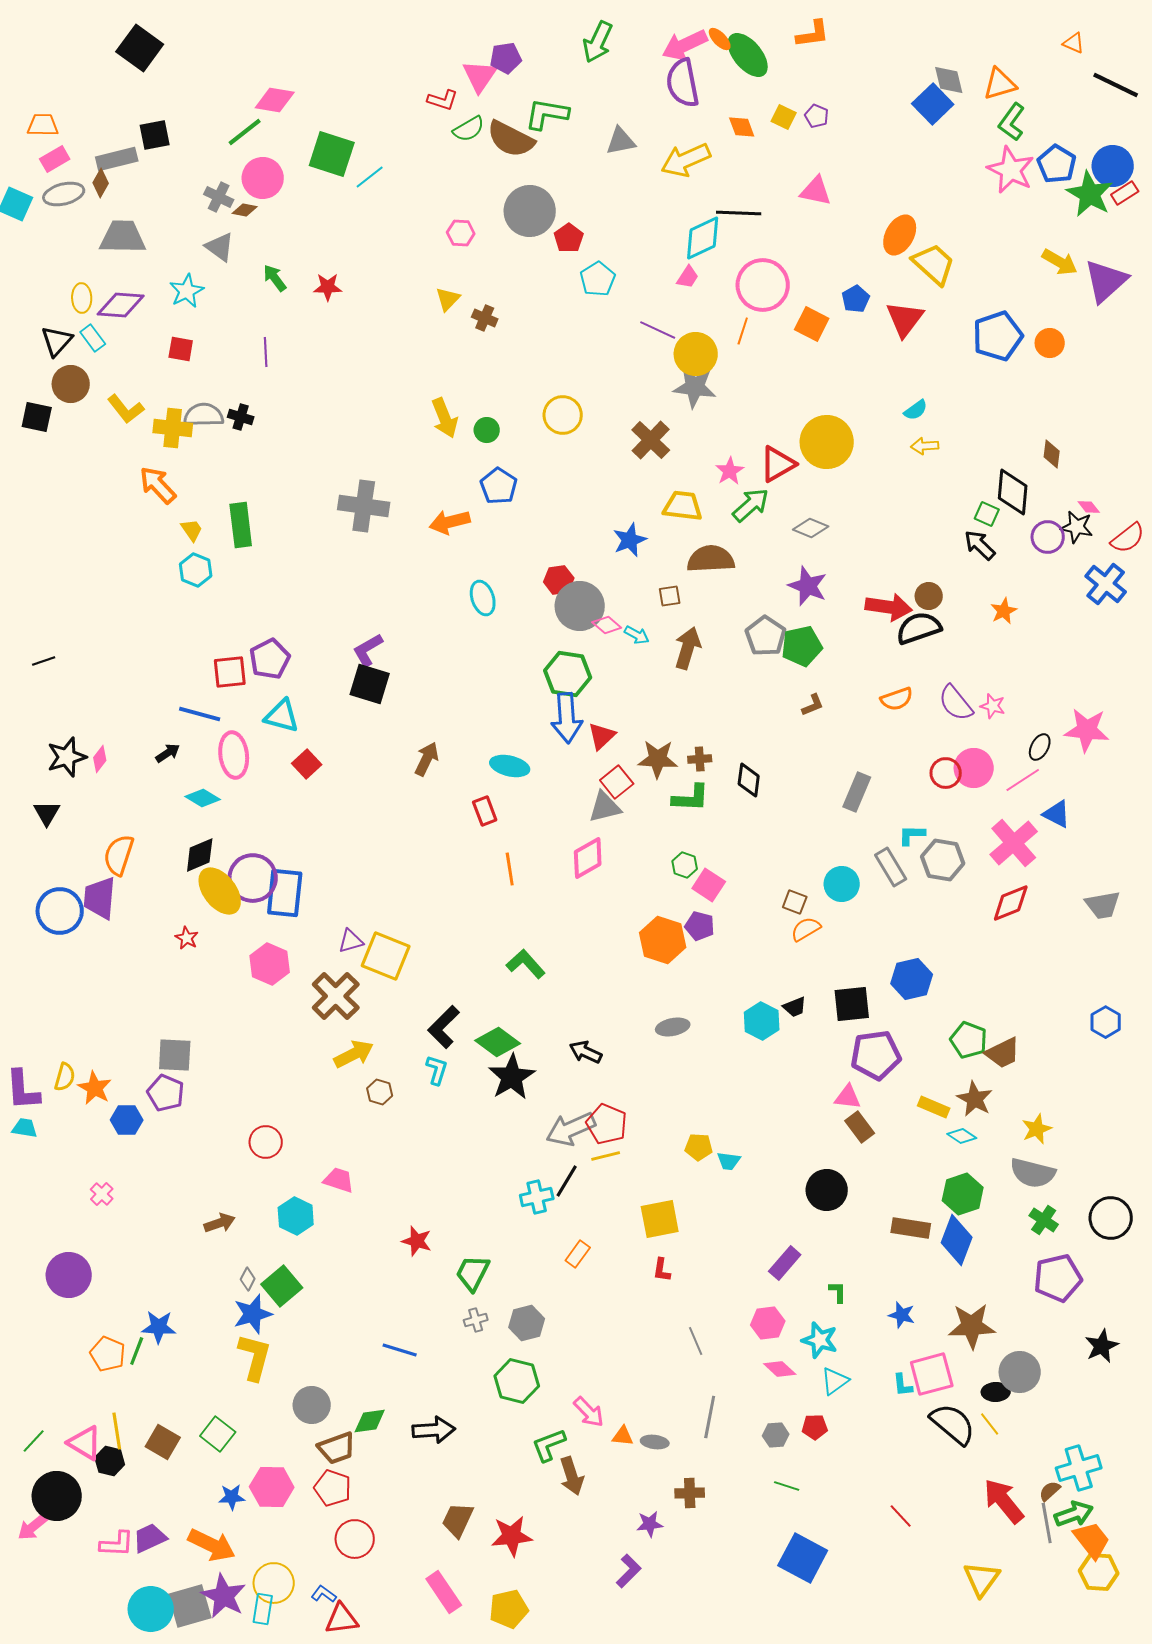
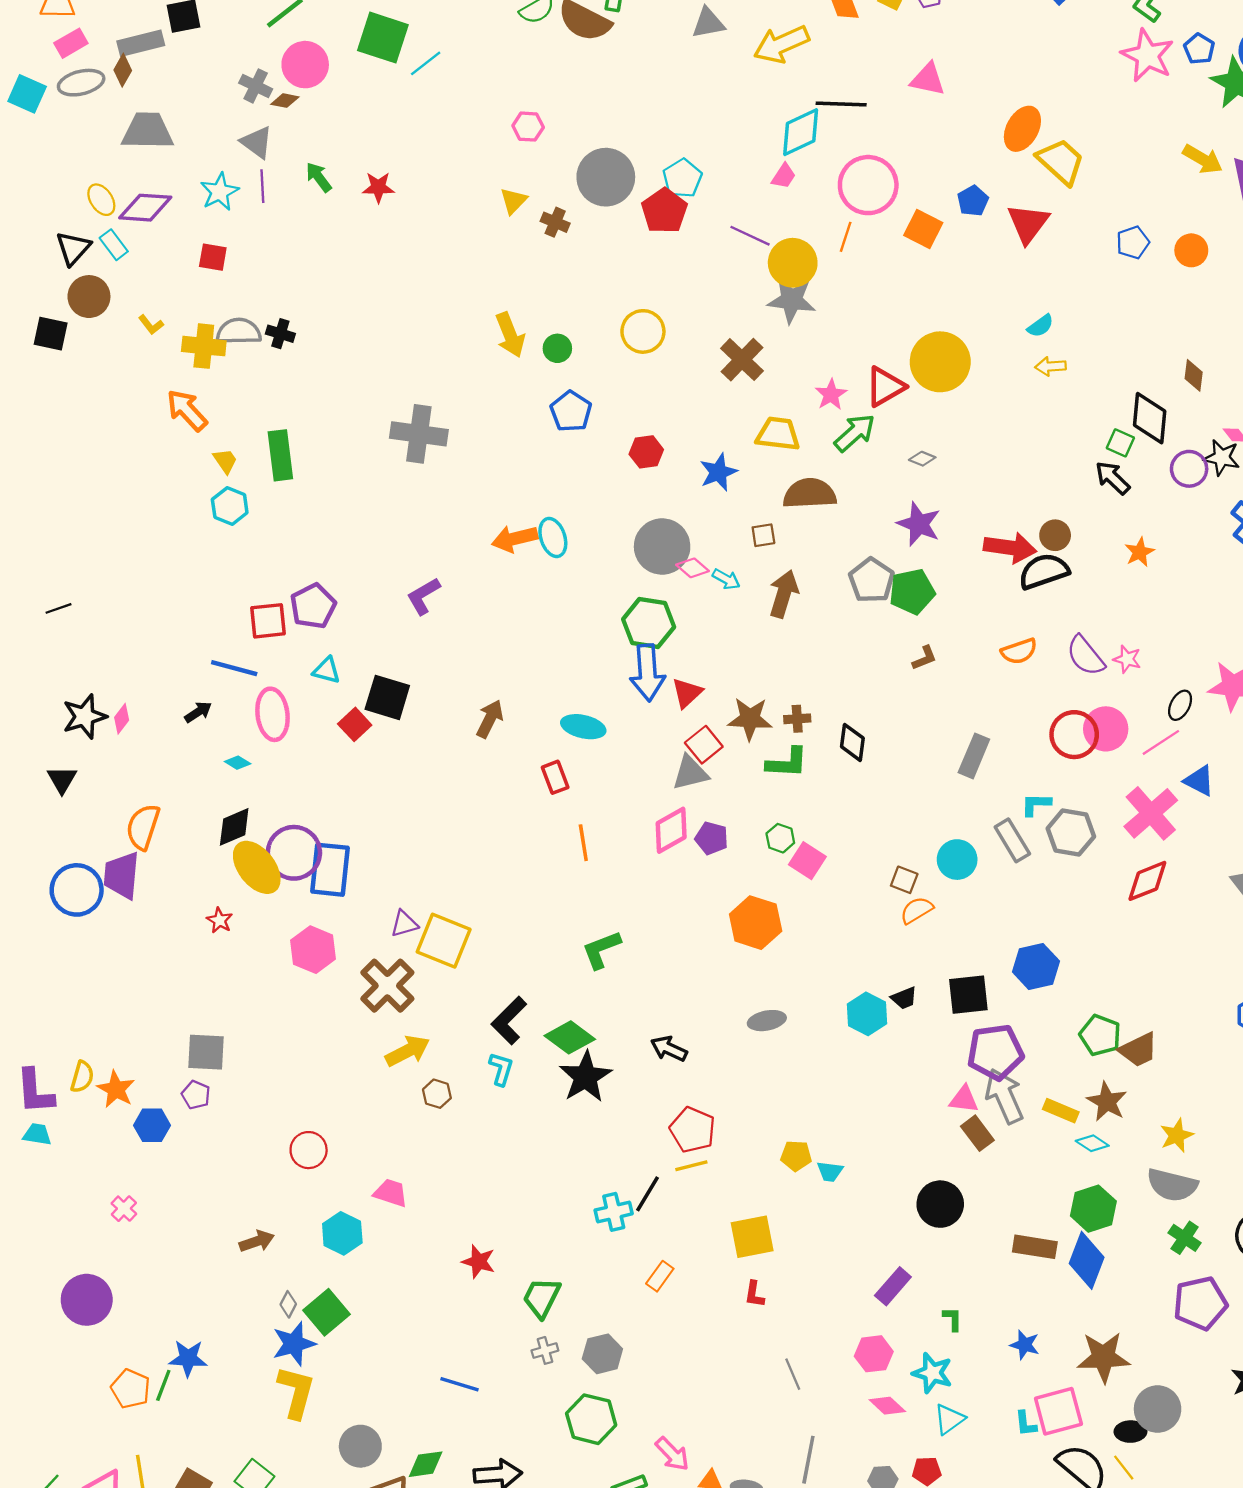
blue pentagon: (1057, 164) -> (1199, 49), size x0.7
gray circle: (530, 211) -> (606, 177), moved
red pentagon: (569, 238) -> (664, 211), moved, size x1.4
yellow ellipse: (82, 298) -> (101, 200), turned -32
blue pentagon: (998, 336) -> (1133, 242), size x0.6
purple line: (266, 352) -> (262, 186), moved
yellow L-shape: (126, 409) -> (151, 325), size x0.6
orange arrow: (450, 522) -> (515, 539), moved
gray diamond: (811, 528) -> (922, 459), size x0.7
red hexagon: (559, 580) -> (646, 452), moved
black square: (370, 684) -> (387, 697), moved
cyan triangle: (282, 716) -> (327, 670), size x0.7
red circle: (946, 773) -> (1074, 735), size x1.4
cyan diamond: (203, 798) -> (238, 763), size x0.7
purple pentagon: (700, 926) -> (712, 838), moved
green L-shape: (526, 964) -> (601, 950), turned -69
purple pentagon: (166, 1093) -> (196, 1095), size x0.7
gray arrow: (571, 1129) -> (1004, 1096), moved, turned 90

